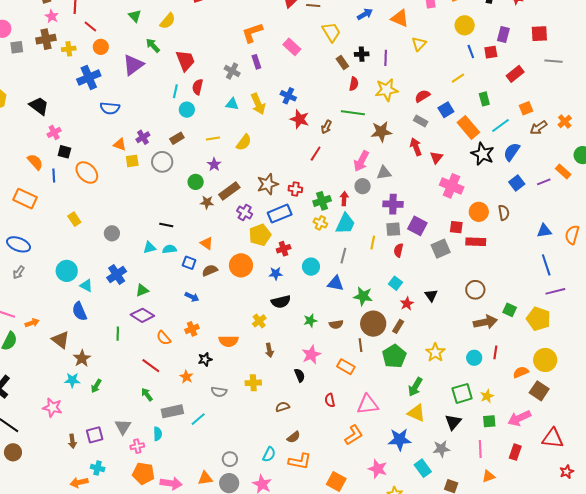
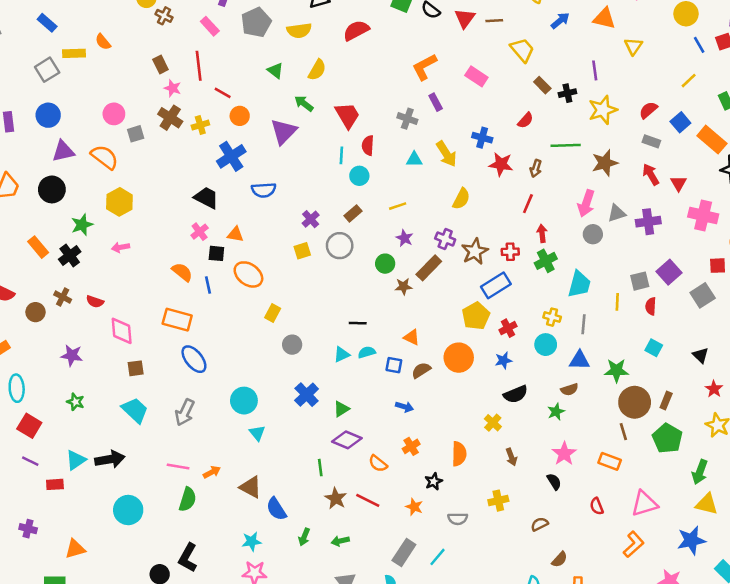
brown cross: (46, 39) -> (170, 118), turned -36
black cross: (362, 54) -> (567, 93), moved
red semicircle: (354, 84) -> (525, 120), moved, turned 40
black trapezoid: (39, 106) -> (206, 198), moved
yellow semicircle: (244, 142) -> (461, 199), moved
orange triangle: (120, 145) -> (235, 234), moved
red arrow: (344, 199) -> (542, 233), moved
purple cross: (393, 204) -> (648, 222), moved
purple cross: (245, 212) -> (445, 239), moved
yellow rectangle: (74, 219) -> (273, 313), moved, turned 72
yellow cross: (320, 223) -> (552, 317), moved
purple square: (417, 226) -> (669, 272), turned 30
blue ellipse: (19, 244) -> (194, 359), moved, turned 40
gray arrow: (19, 272) -> (185, 412), size x1.5
cyan triangle: (86, 286) -> (257, 433), moved, turned 32
red star: (407, 304) -> (714, 389), moved
blue semicircle: (79, 311) -> (276, 509), moved
brown semicircle: (336, 324) -> (569, 389), moved
orange semicircle: (229, 341) -> (459, 454), turned -78
brown star: (82, 358) -> (336, 498), moved
cyan star: (72, 380) -> (252, 541), moved
green arrow: (147, 394) -> (340, 541), moved, turned -56
gray rectangle: (172, 411) -> (404, 553), turned -35

